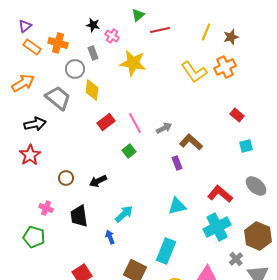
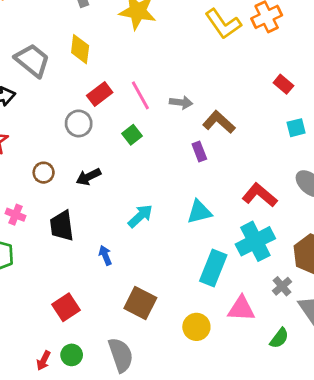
gray circle: (75, 69) -> (79, 123), moved
gray arrow: (164, 128) -> (181, 102), turned 35
cyan arrow: (124, 214) -> (140, 216), moved
cyan rectangle: (166, 251) -> (213, 268), moved

